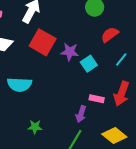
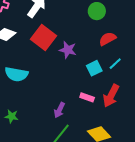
cyan square: (89, 64) -> (94, 68), moved
purple arrow: (81, 114) -> (59, 110), moved
green star: (35, 127) -> (12, 116), moved

